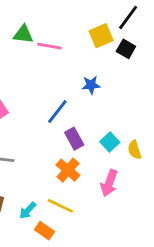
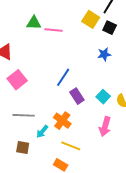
yellow square: (101, 36) -> (91, 19), turned -30
blue star: (91, 85) -> (104, 54), moved
orange cross: (68, 170) -> (62, 121), moved
cyan arrow: (28, 210) -> (42, 132), moved

